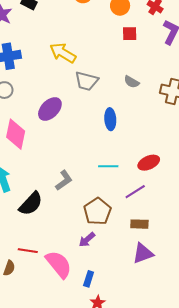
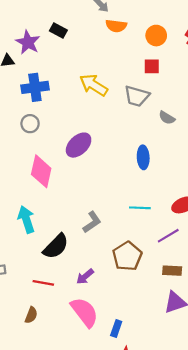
red square: (130, 34) -> (152, 66), moved
gray trapezoid: (86, 81) -> (137, 96), moved
purple arrow: (87, 240) -> (85, 277), moved
red line: (28, 251) -> (43, 283), moved

